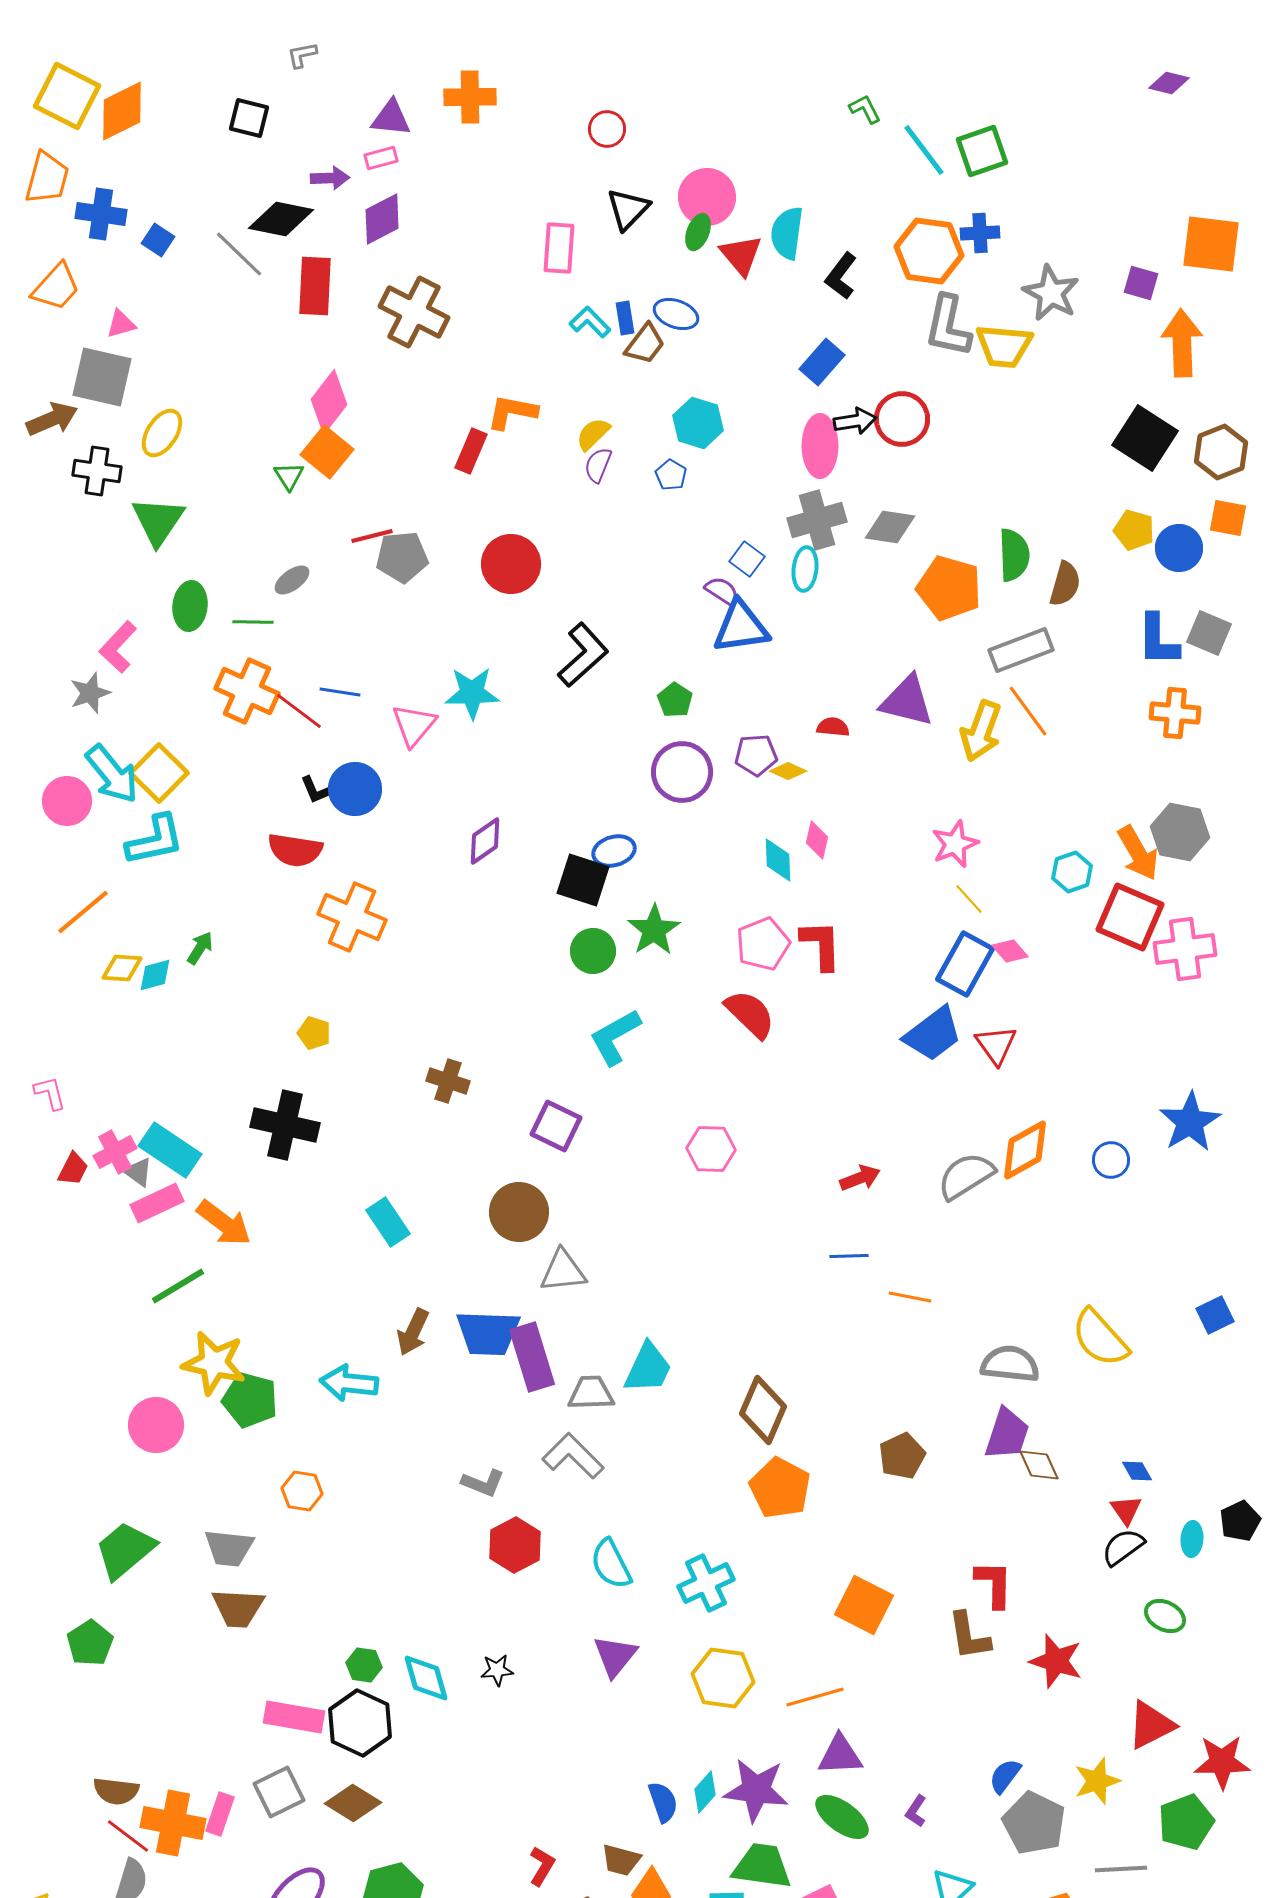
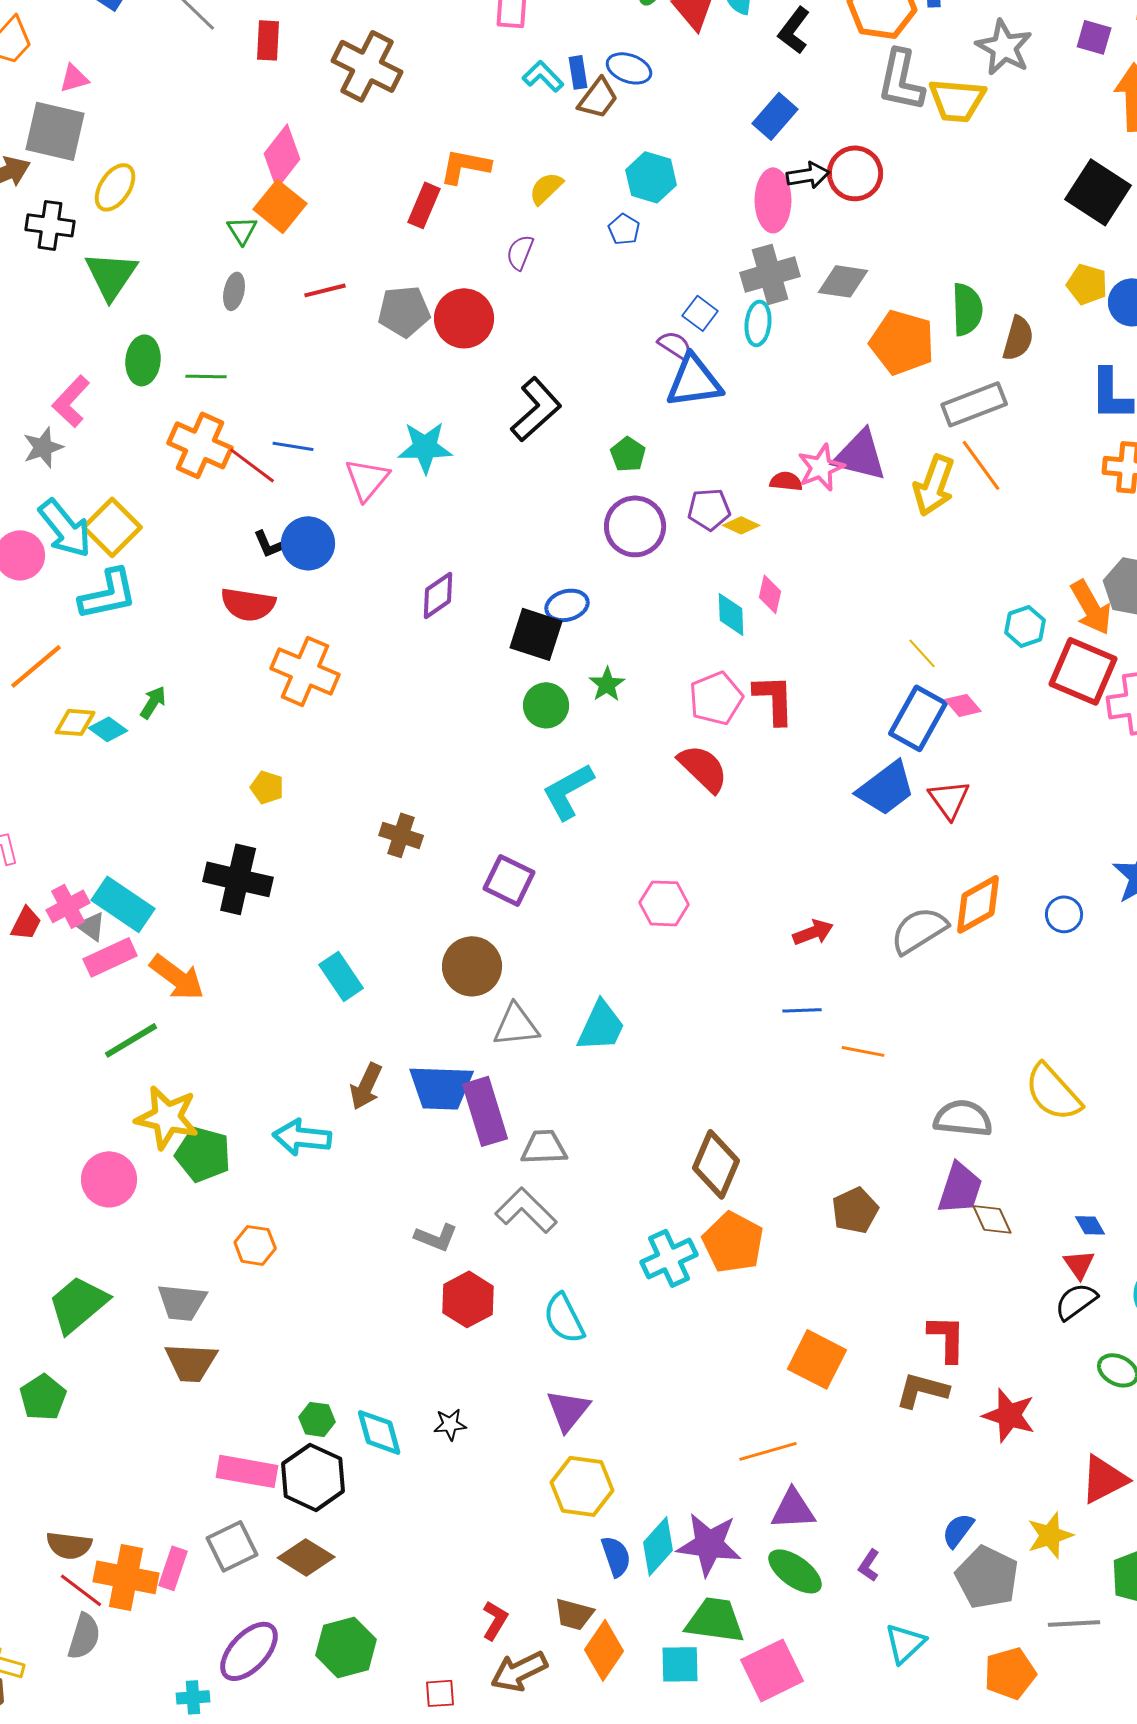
red rectangle: (315, 286) -> (268, 40), size x0.7
purple semicircle: (598, 465) -> (520, 252), moved
gray pentagon: (402, 557) -> (404, 311), moved
gray ellipse: (292, 580) -> (234, 291), moved, turned -42
pink star: (955, 844) -> (821, 467), moved
green star: (654, 930) -> (607, 684), size x0.7
cyan diamond: (155, 975) -> (108, 729), turned 51
cyan trapezoid: (648, 1368) -> (601, 1026), moved
cyan cross: (706, 1583) -> (669, 1258), moved
brown L-shape: (969, 1636) -> (922, 1390), turned 114
yellow hexagon: (723, 1678) -> (582, 1486), moved
cyan diamond: (705, 1792) -> (658, 1546), size x1.4

